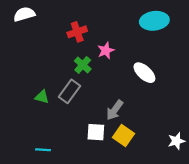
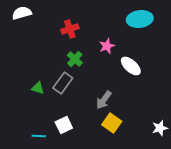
pink star: (106, 51) -> (107, 46), moved
white square: (96, 132) -> (64, 125), moved, turned -30

